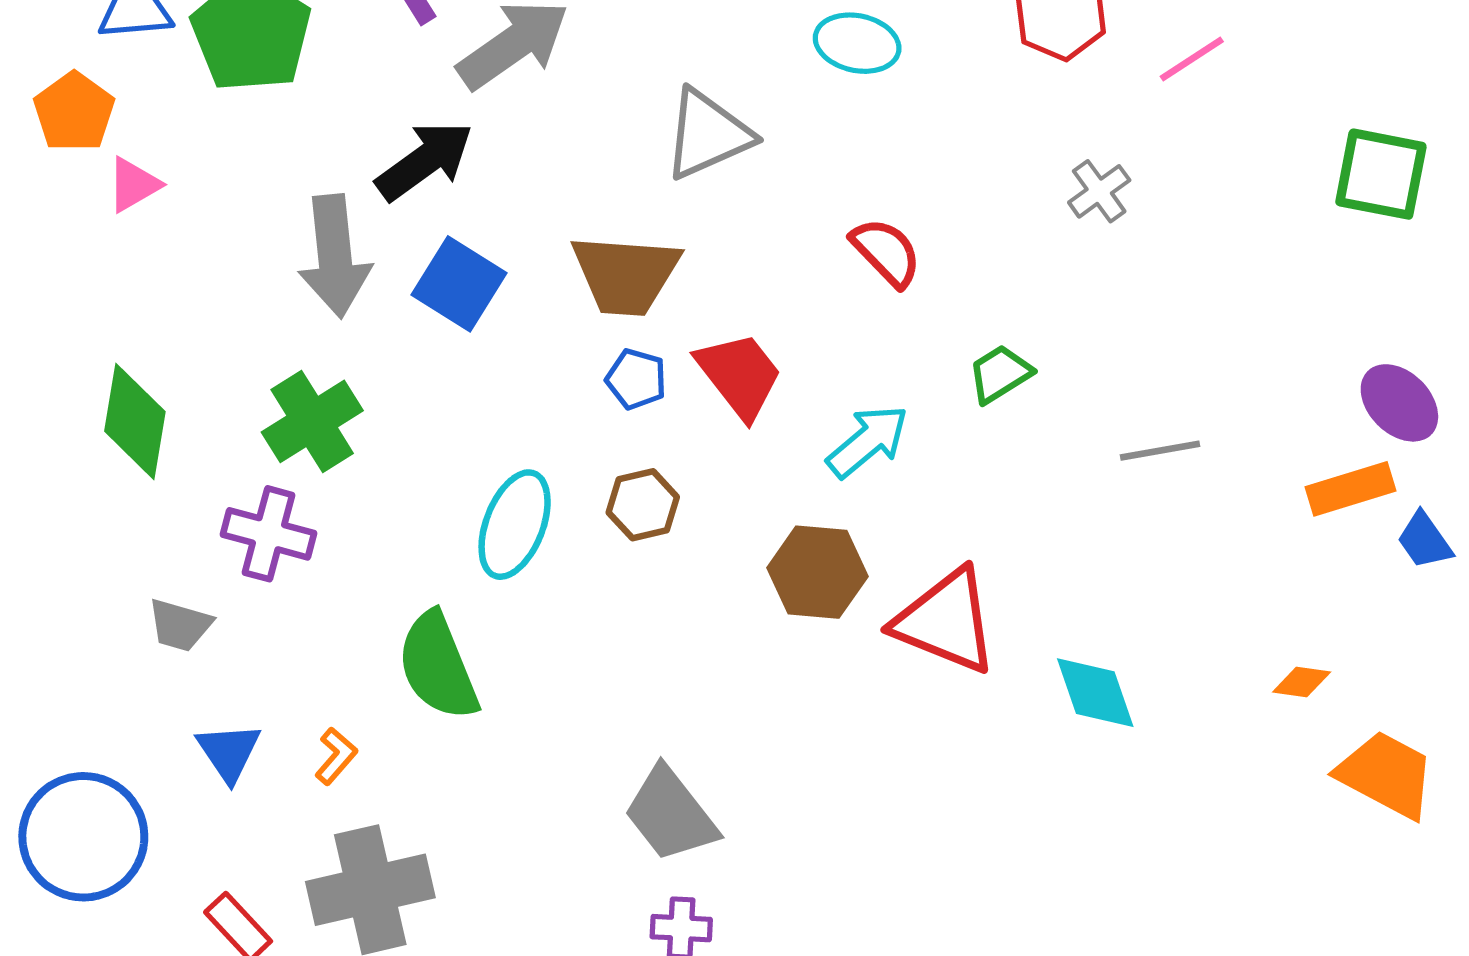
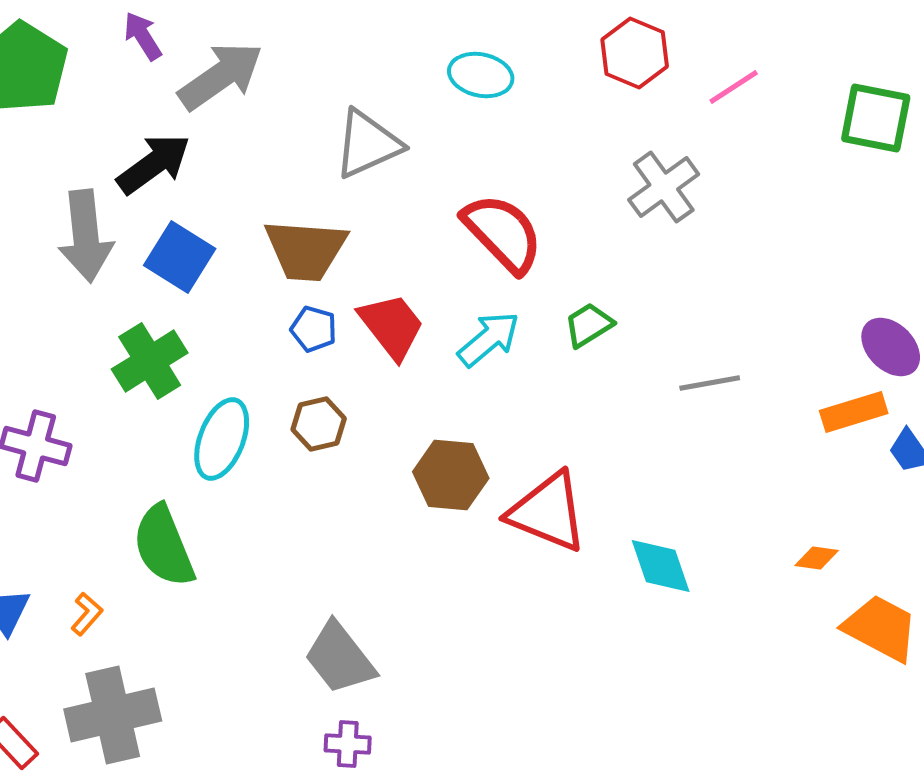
green square: (1381, 174) -> (876, 118), moved
gray cross: (1099, 191) -> (664, 187), size x1.5
red semicircle: (886, 252) -> (503, 233), size x1.5
green cross: (312, 421) -> (150, 361), moved
cyan arrow: (868, 441) -> (489, 339), moved

